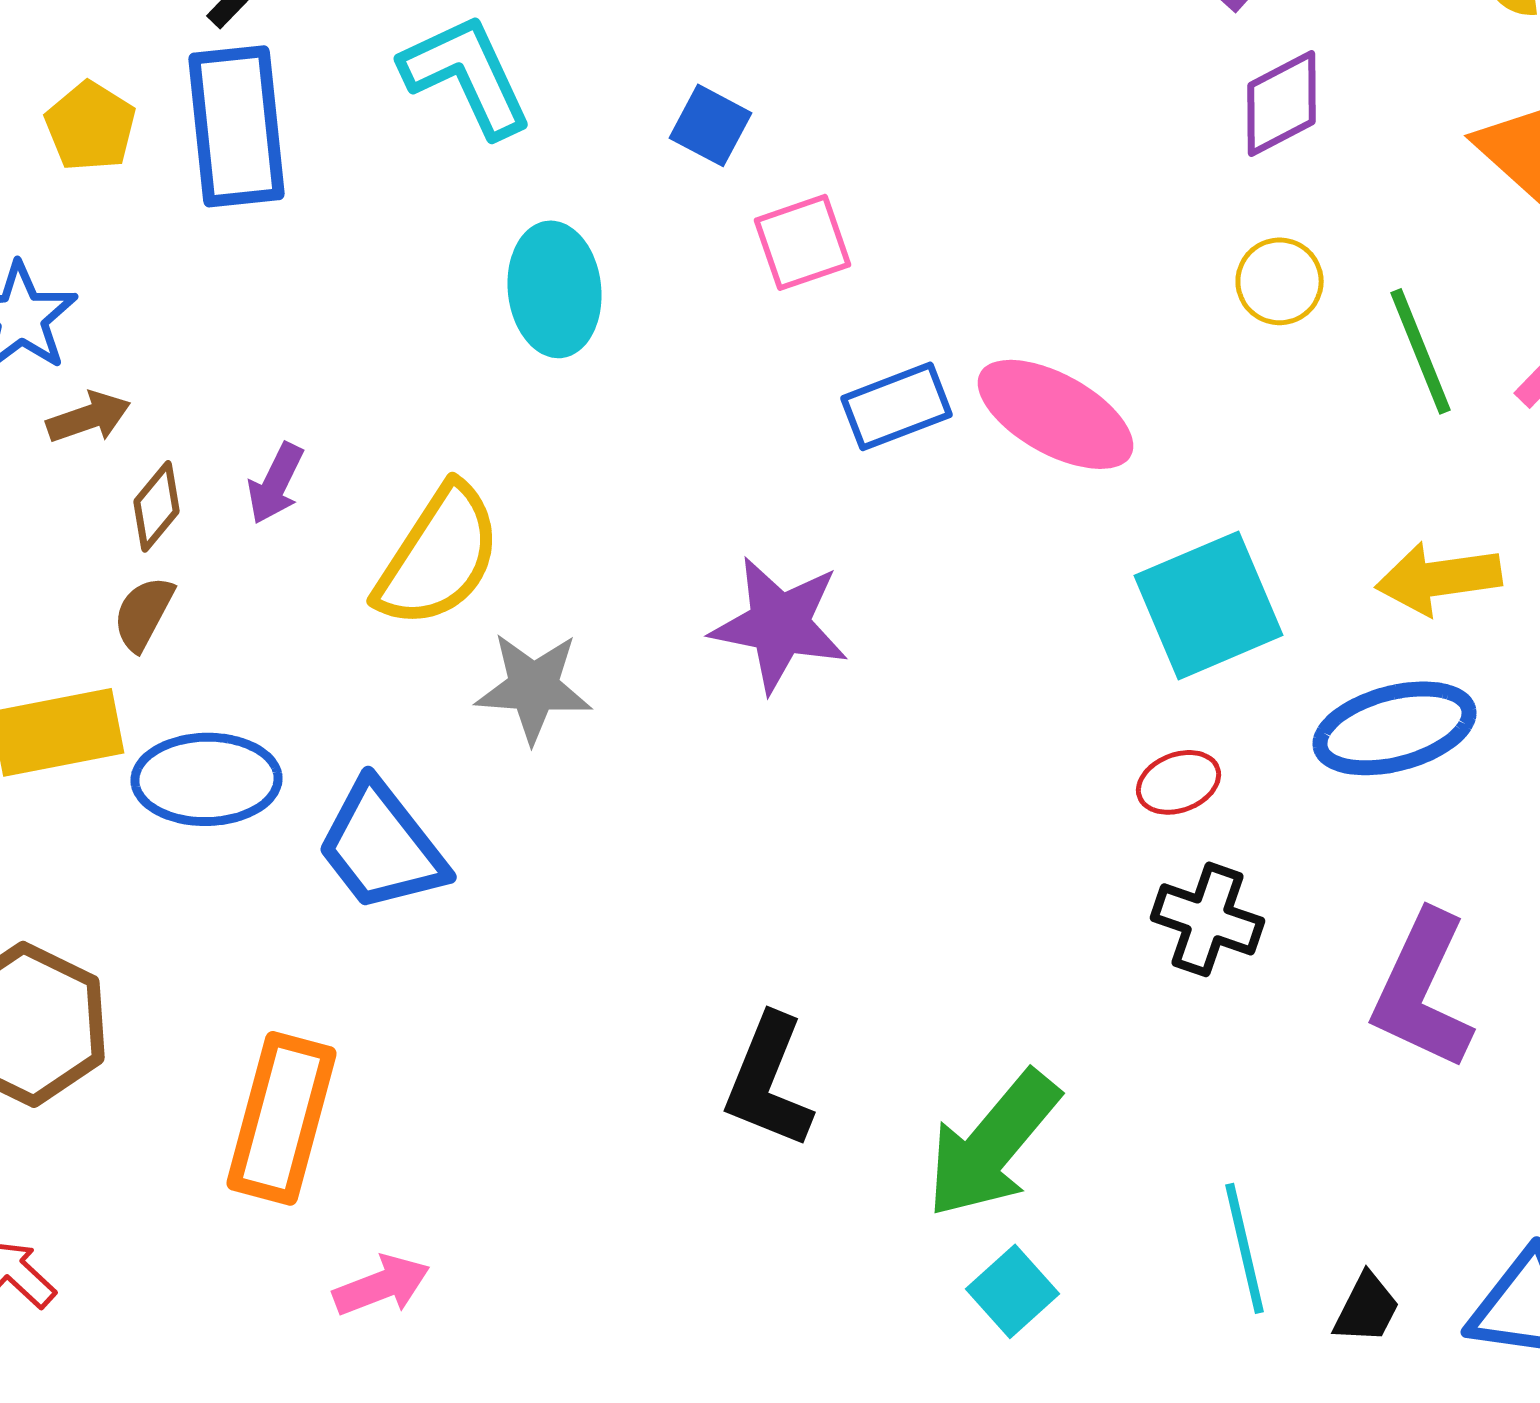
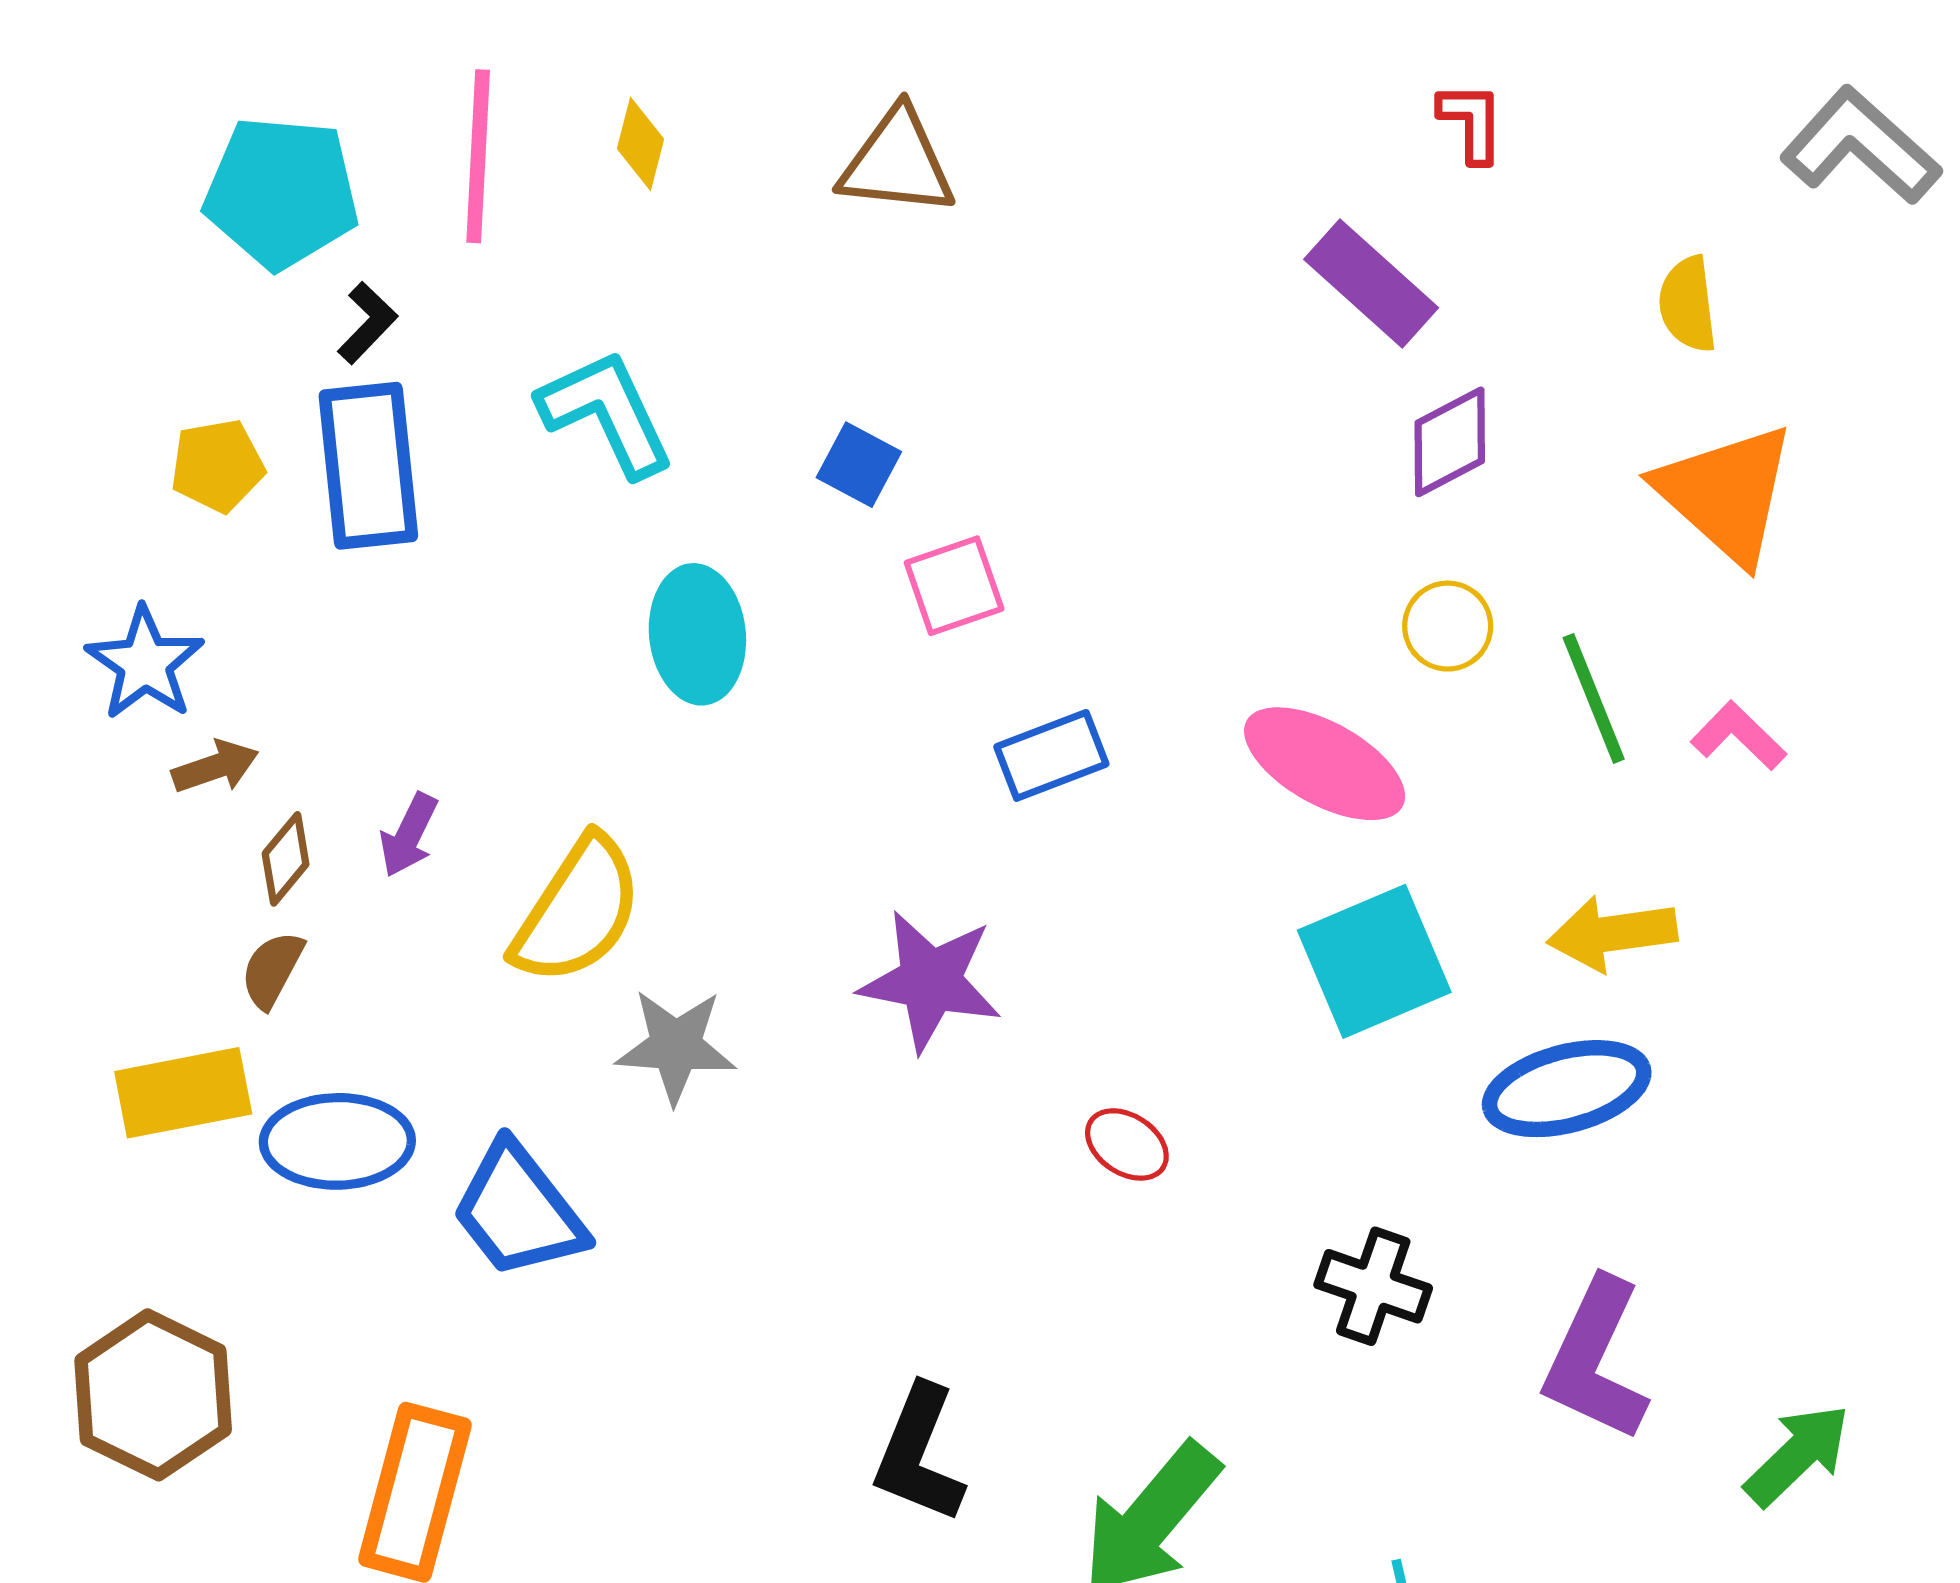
yellow pentagon: (90, 126) -> (217, 466), turned 30
pink ellipse: (1056, 414) -> (1325, 764), moved
red ellipse: (1178, 782) -> (1127, 1144), moved, turned 54

